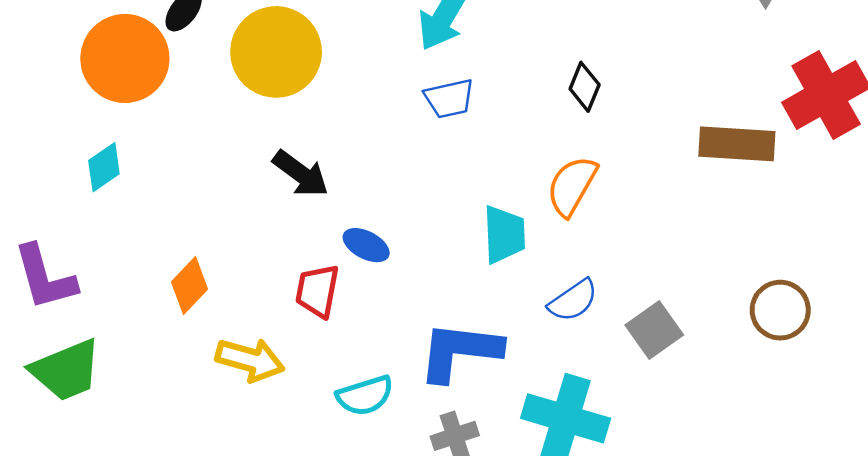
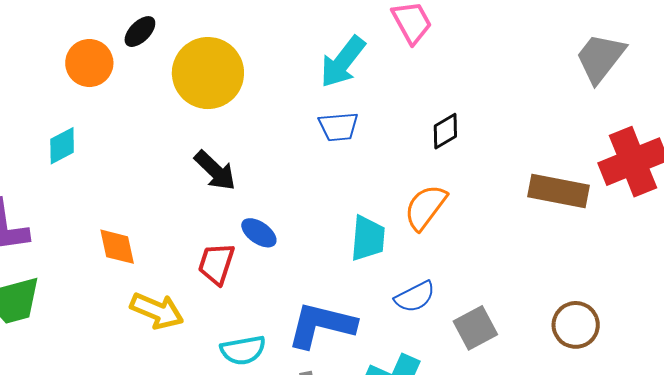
orange circle: (125, 58) -> (89, 63), size x0.7
black diamond: (585, 87) -> (445, 131), turned 30
orange diamond: (190, 285) -> (117, 247), turned -63

